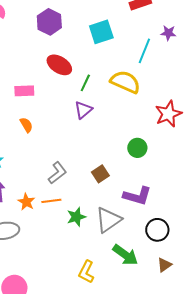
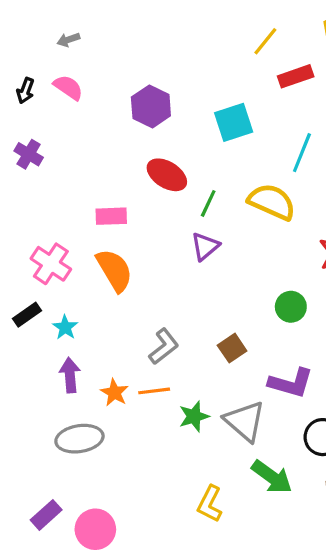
orange semicircle: (26, 125) -> (114, 270), size x1.8
gray triangle: (108, 220) -> (245, 421), turned -44

